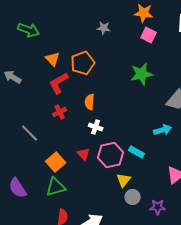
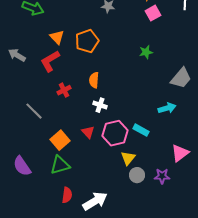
pink square: (149, 35) -> (153, 13), turned 35
green star: (142, 74) -> (146, 52), size x0.6
red L-shape: (59, 83) -> (50, 61), moved
purple star: (158, 207) -> (162, 176), moved

